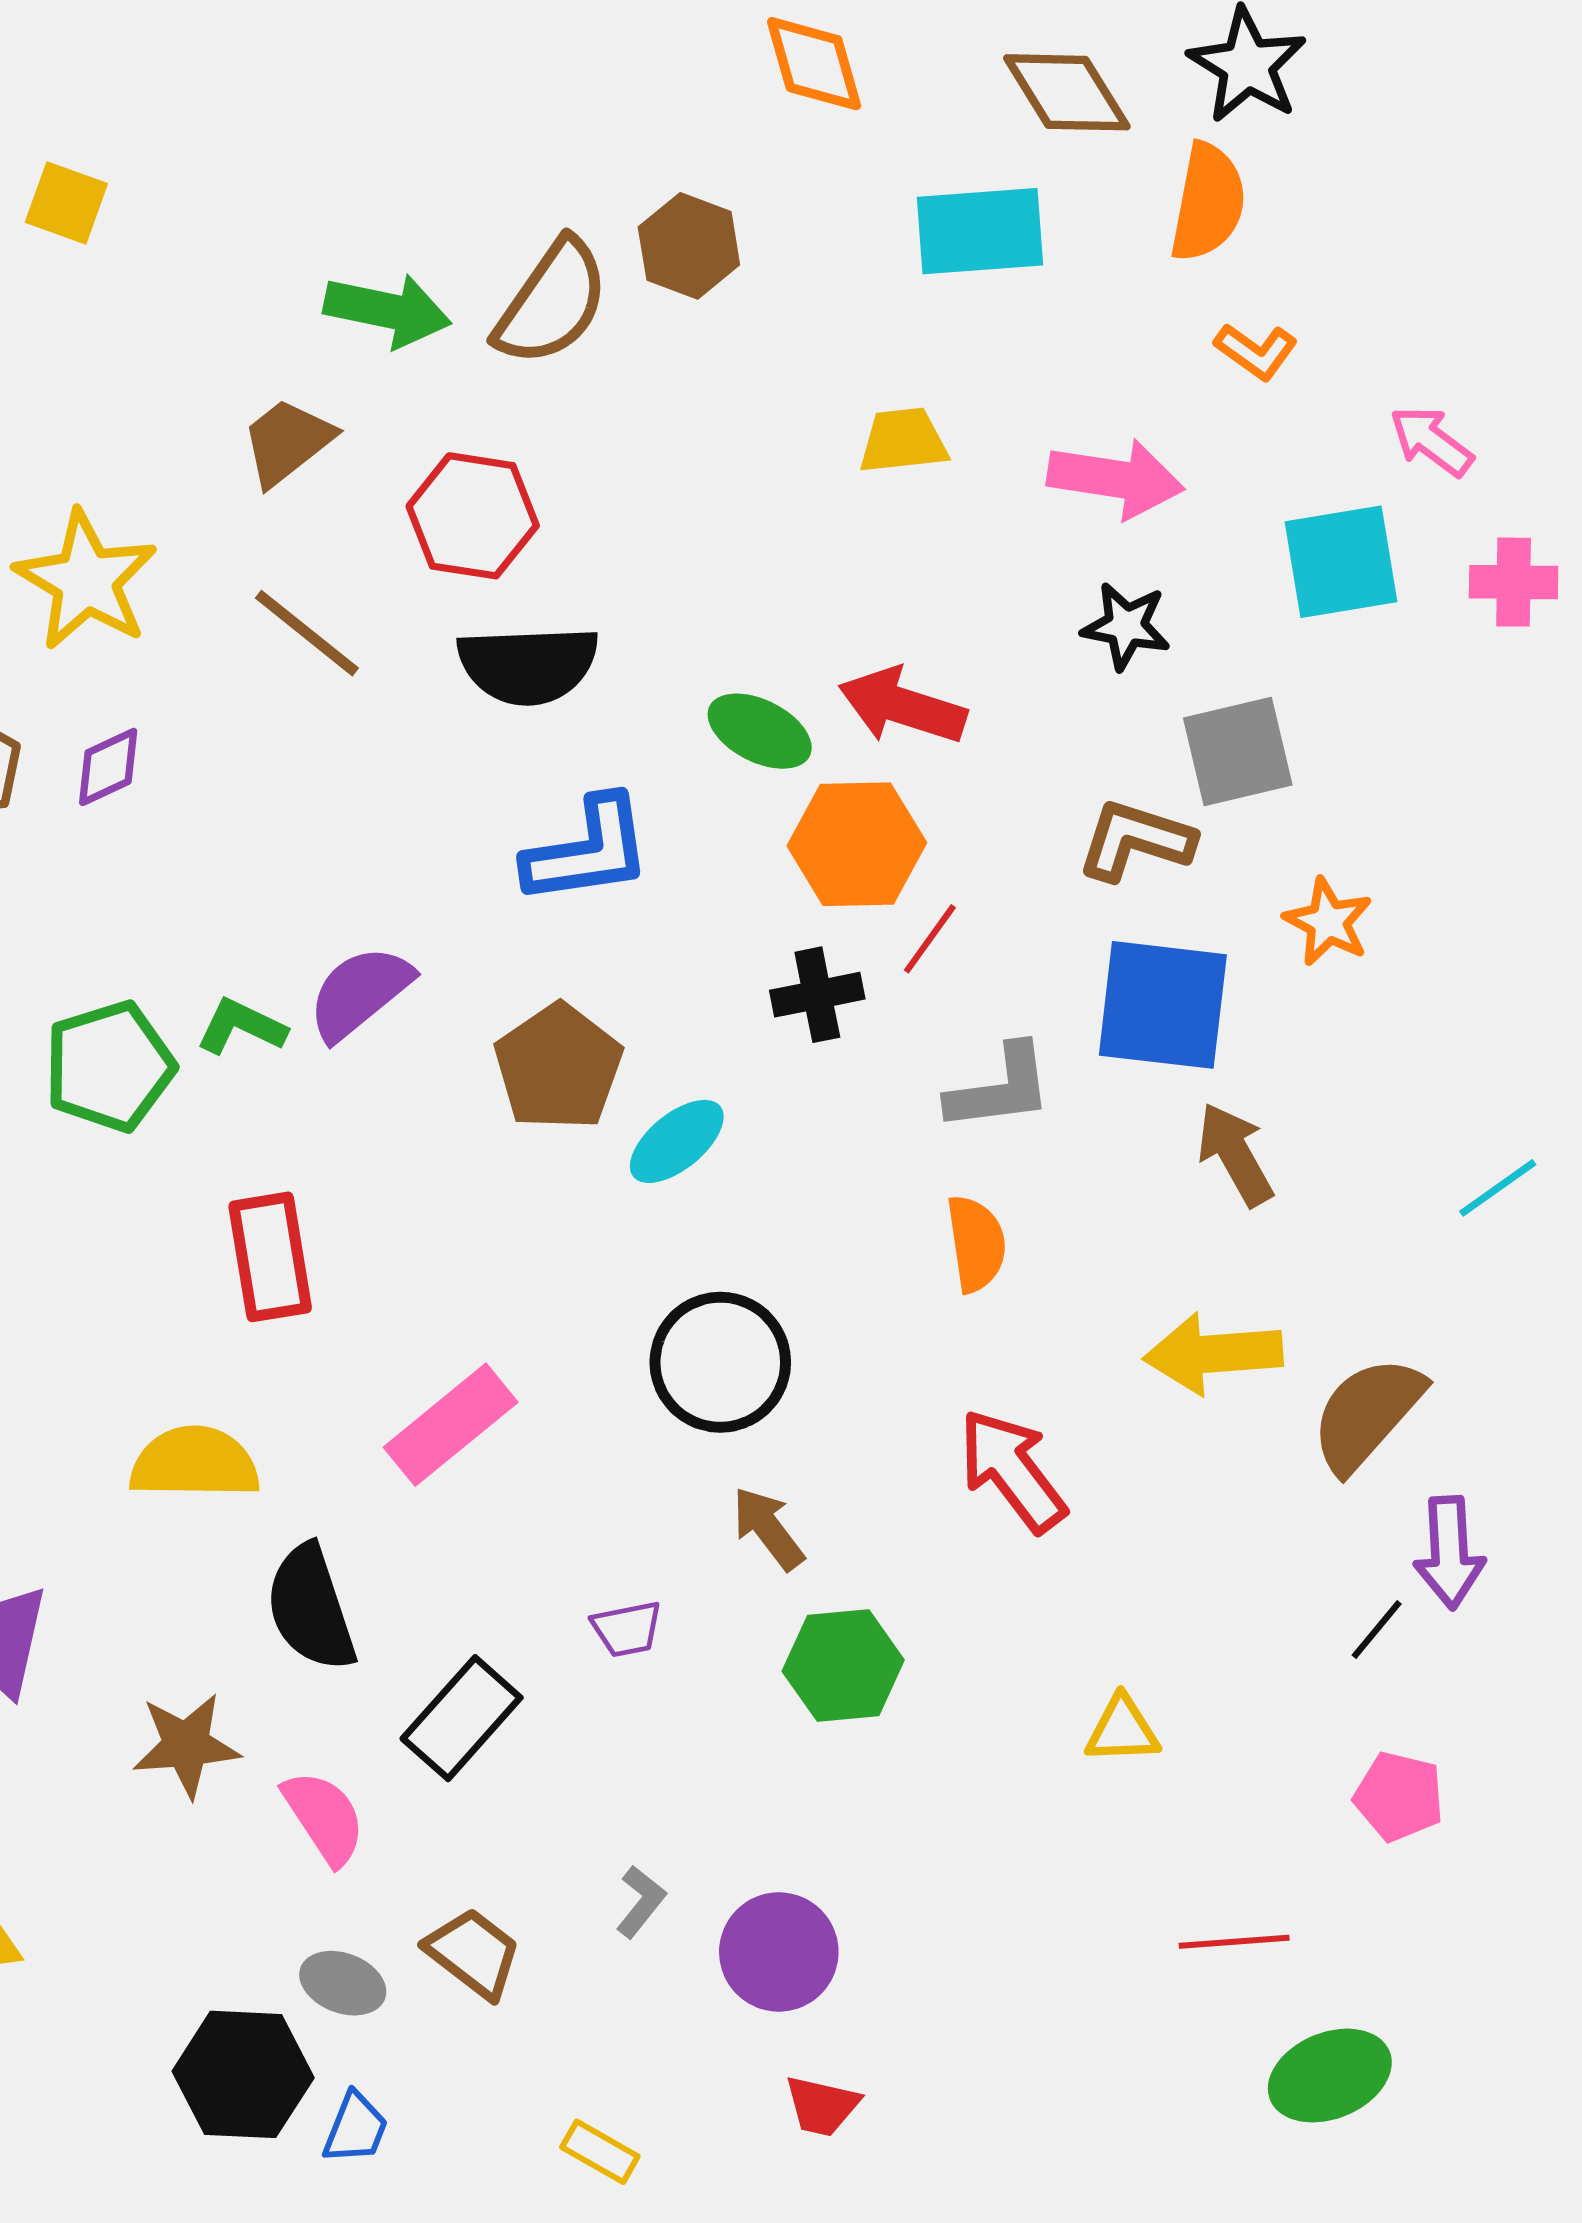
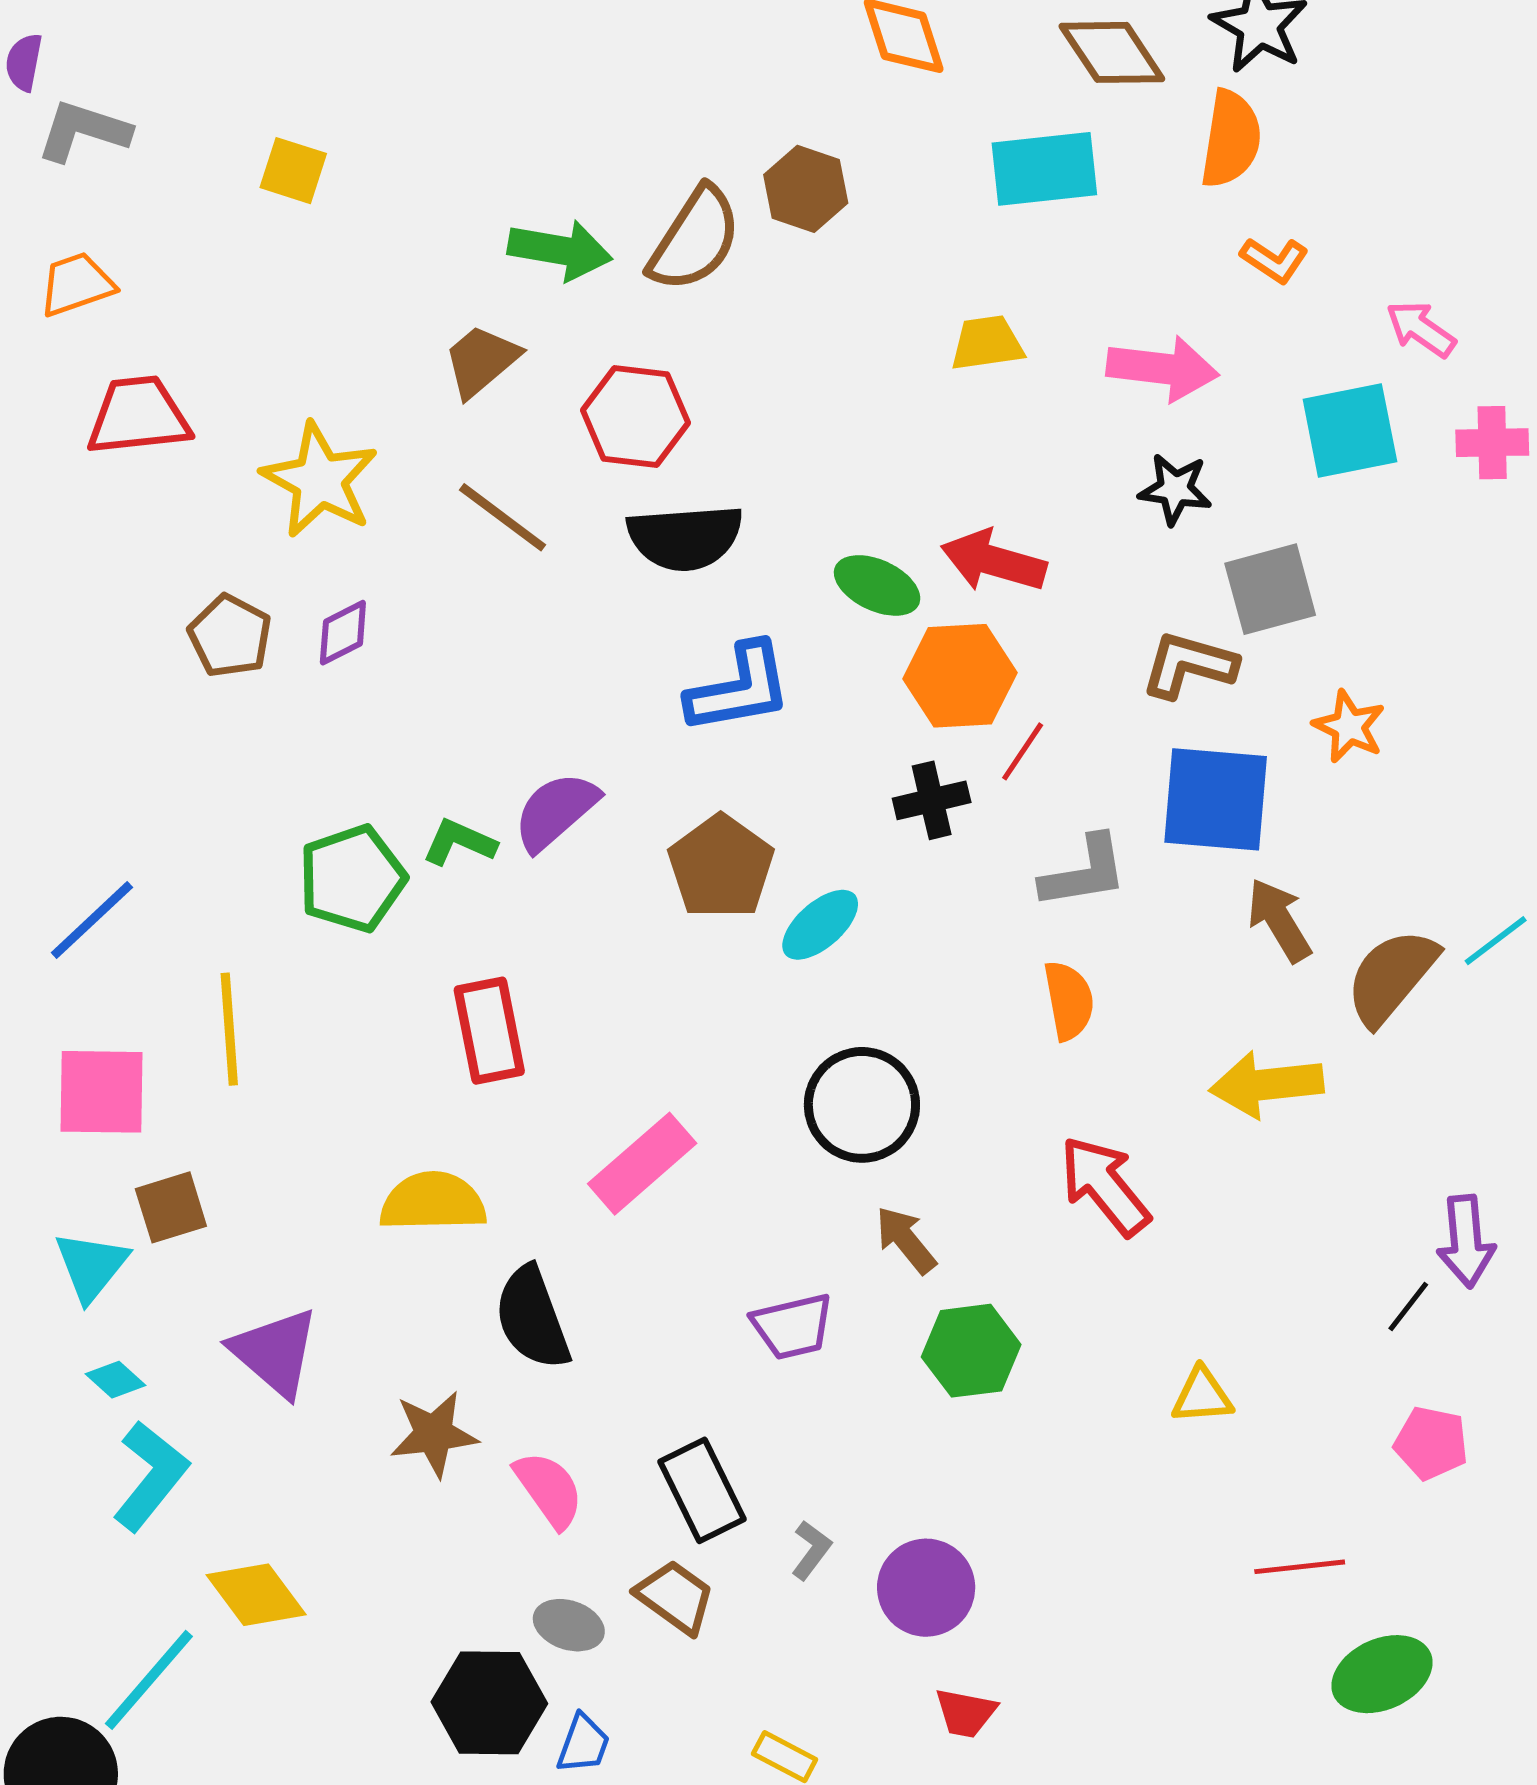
brown semicircle: (1367, 1414) -> (1391, 977), moved
purple trapezoid: (627, 1629) -> (793, 1326), size x1.4
black rectangle: (462, 1718) -> (702, 1490), moved, turned -66

